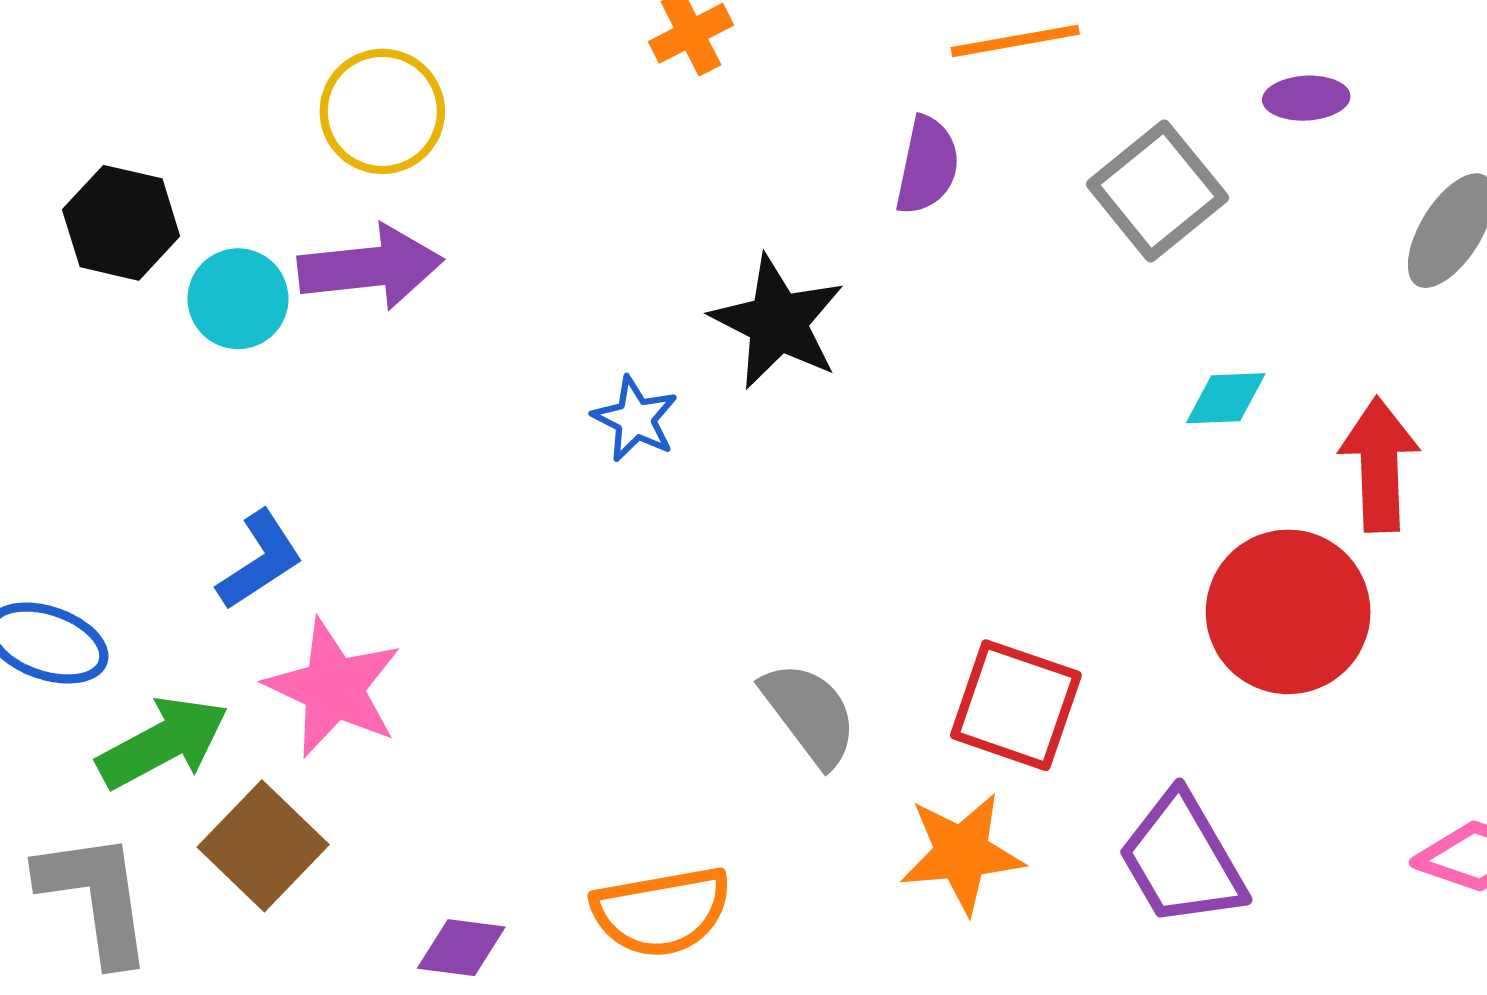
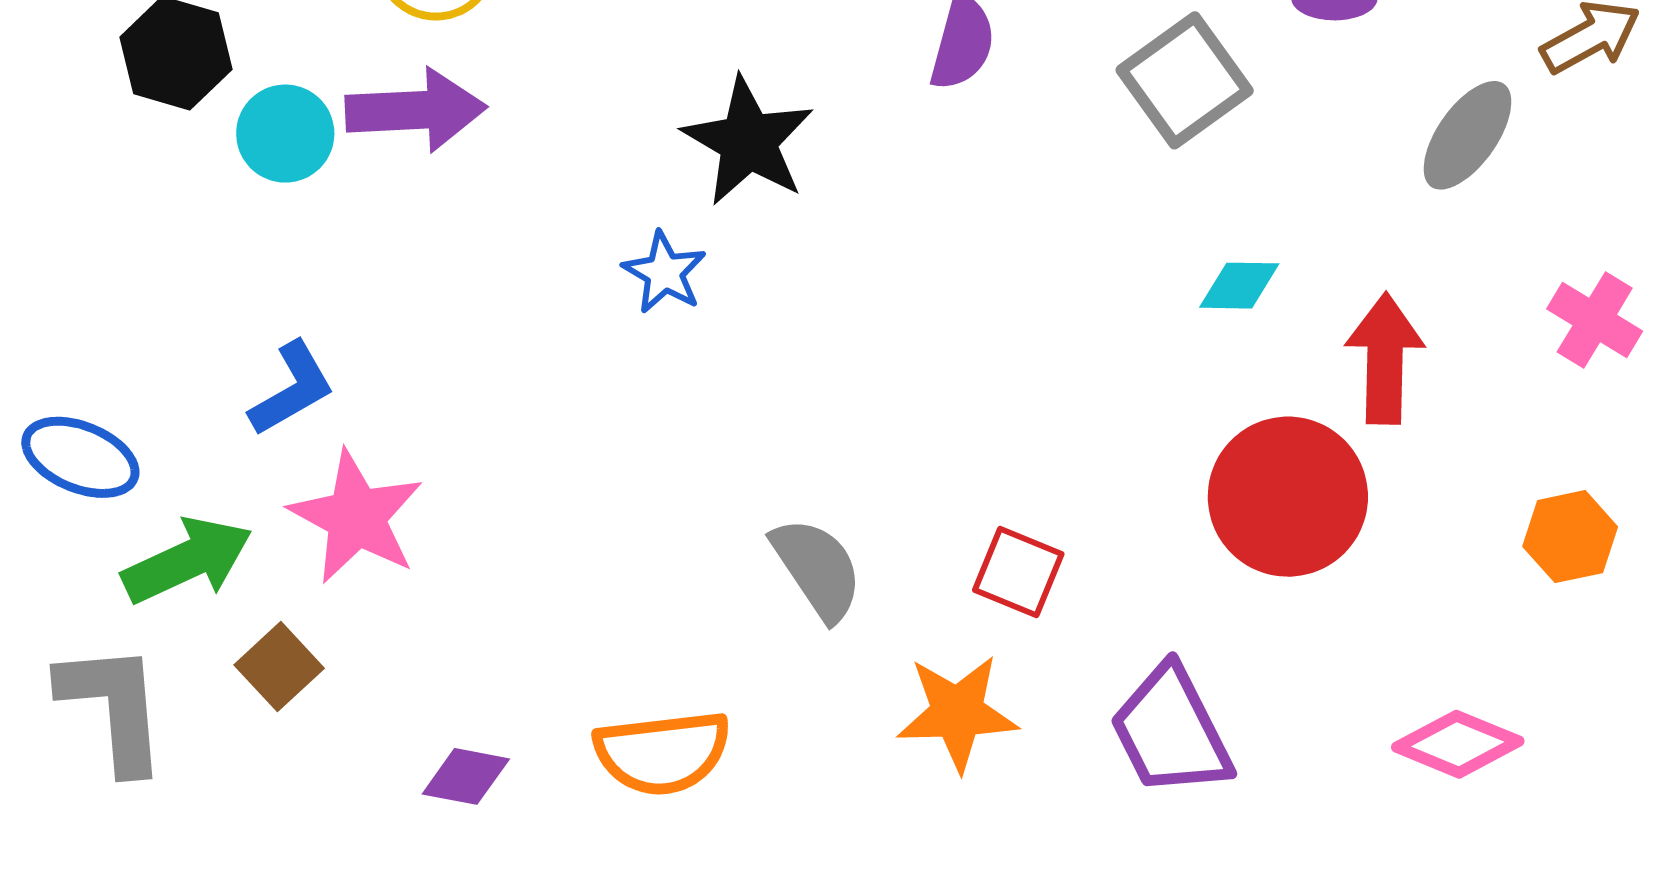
black star: (778, 322) -> (748, 141), moved
red square: (1016, 705) -> (1018, 572), size x0.7
brown square: (263, 846) -> (279, 667), size x0.7

